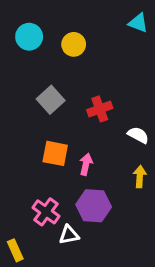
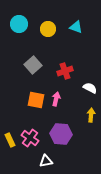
cyan triangle: (138, 23) -> (76, 27), moved
pink arrow: (86, 164) -> (56, 99), moved
white triangle: (69, 235) -> (46, 161), moved
yellow rectangle: (15, 250) -> (10, 140), moved

